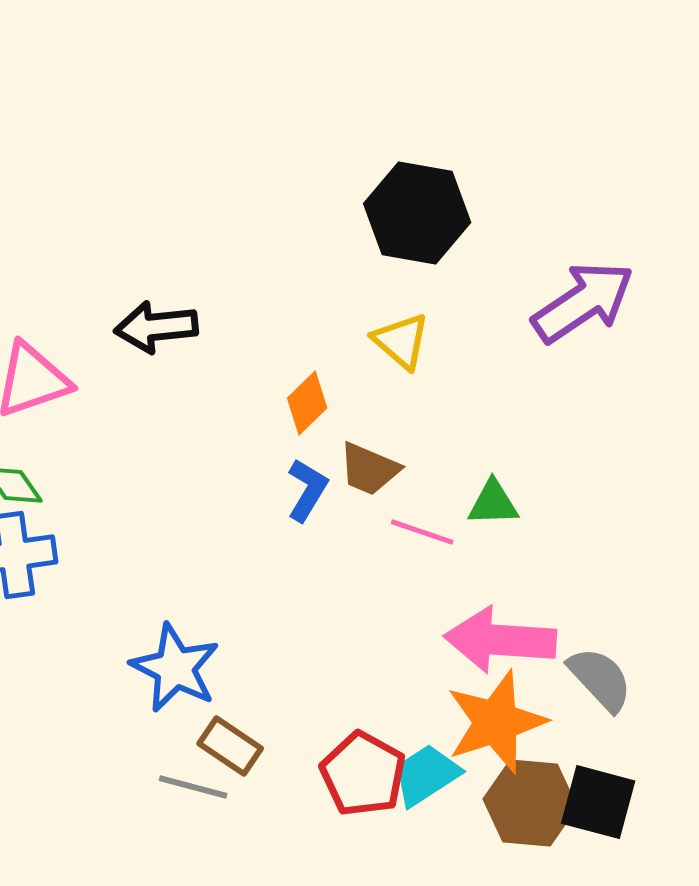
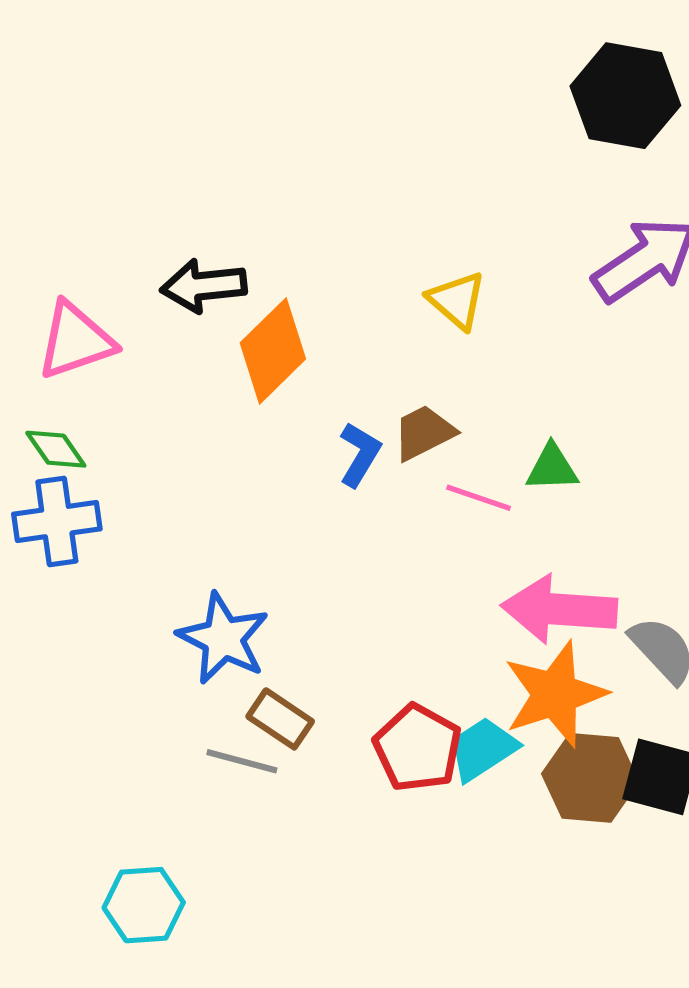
black hexagon: (417, 213) -> (625, 96), moved
orange diamond: (307, 403) -> (273, 351), moved, size x1.6
brown trapezoid: (369, 469) -> (424, 433), turned 130

